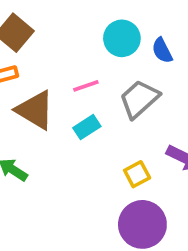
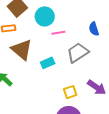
cyan circle: (122, 38) -> (45, 16), moved
pink line: (86, 86) -> (58, 33), moved

